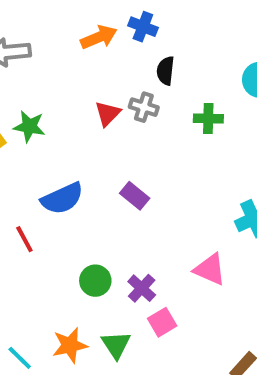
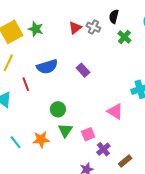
black semicircle: (166, 71) -> (114, 16), moved
green cross: (208, 119) -> (124, 37), turned 32
purple cross: (142, 288) -> (103, 149), moved
green triangle: (116, 345) -> (65, 130), moved

